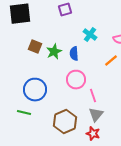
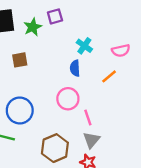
brown square: (35, 47) -> (20, 60), turned -32
green star: (54, 52) -> (33, 27), moved
blue semicircle: (74, 54) -> (75, 68), moved

